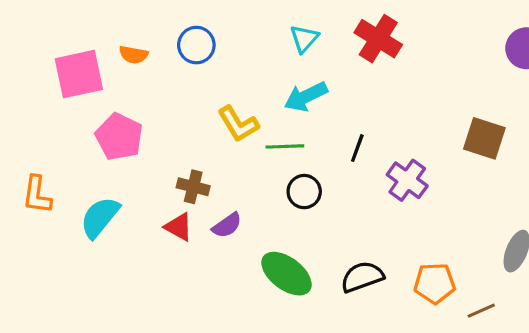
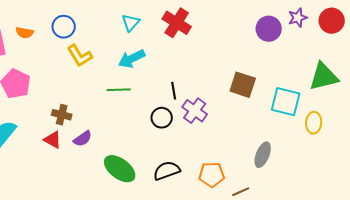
yellow L-shape: (238, 124) -> (80, 56), moved
black line: (357, 148) -> (174, 91), moved, turned -30
black circle: (304, 192) -> (162, 118), moved

